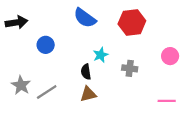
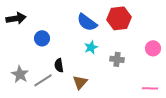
blue semicircle: (85, 18) -> (87, 22), moved
black semicircle: (86, 72) -> (59, 65), moved
brown triangle: (88, 94) -> (80, 82), turned -35

